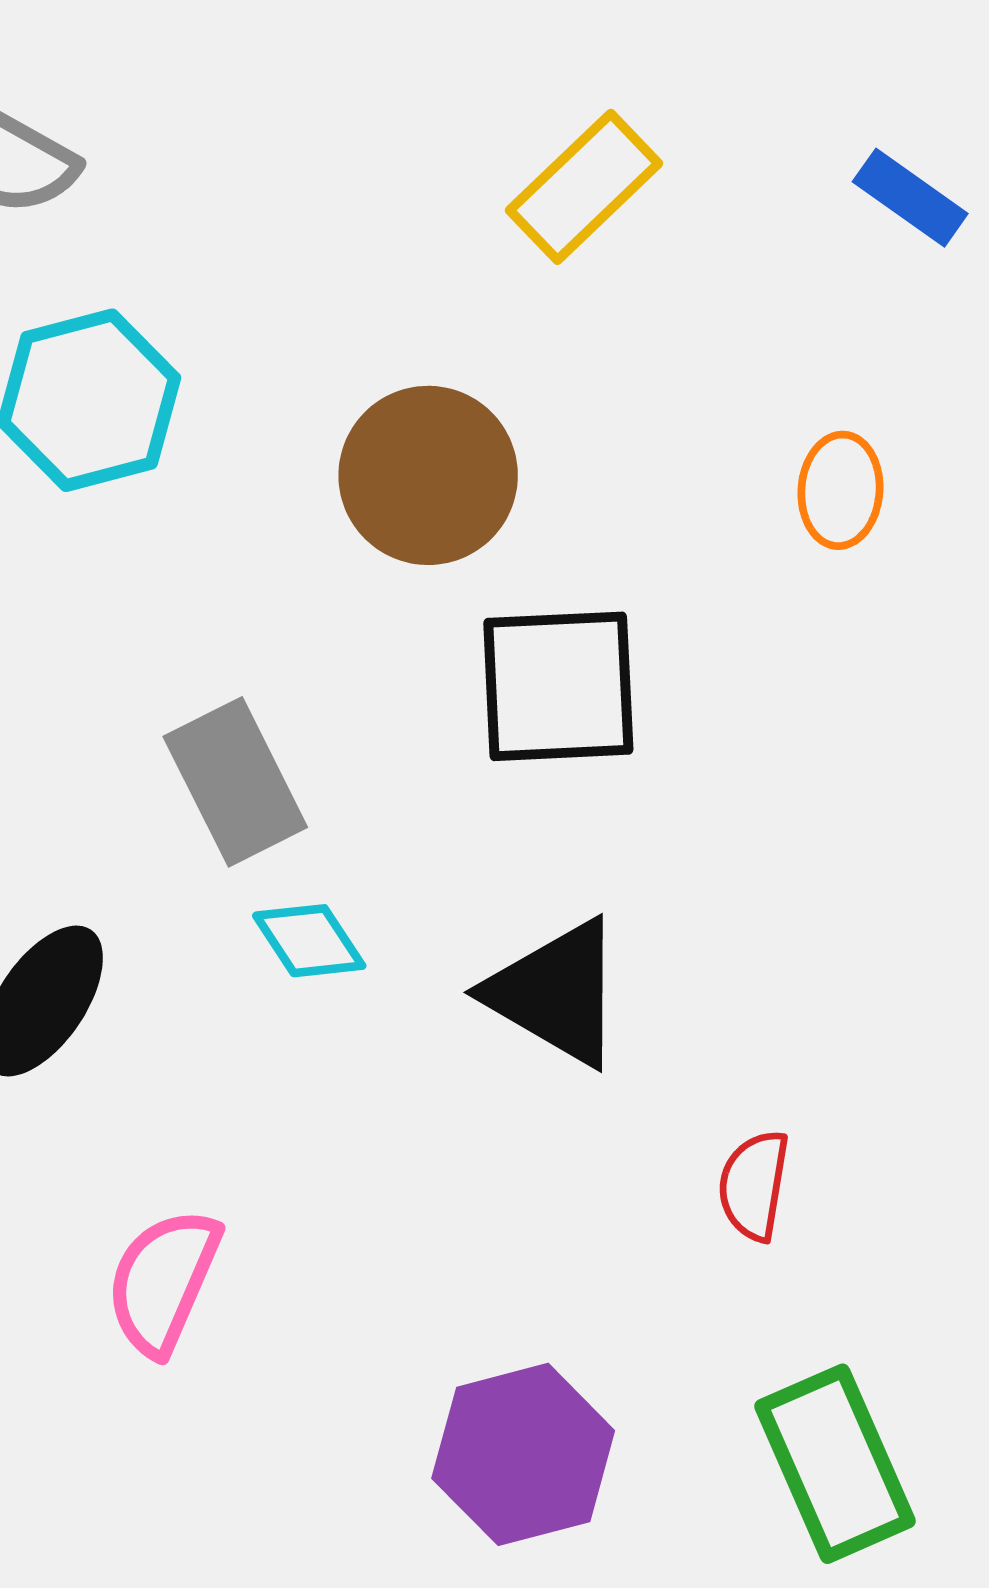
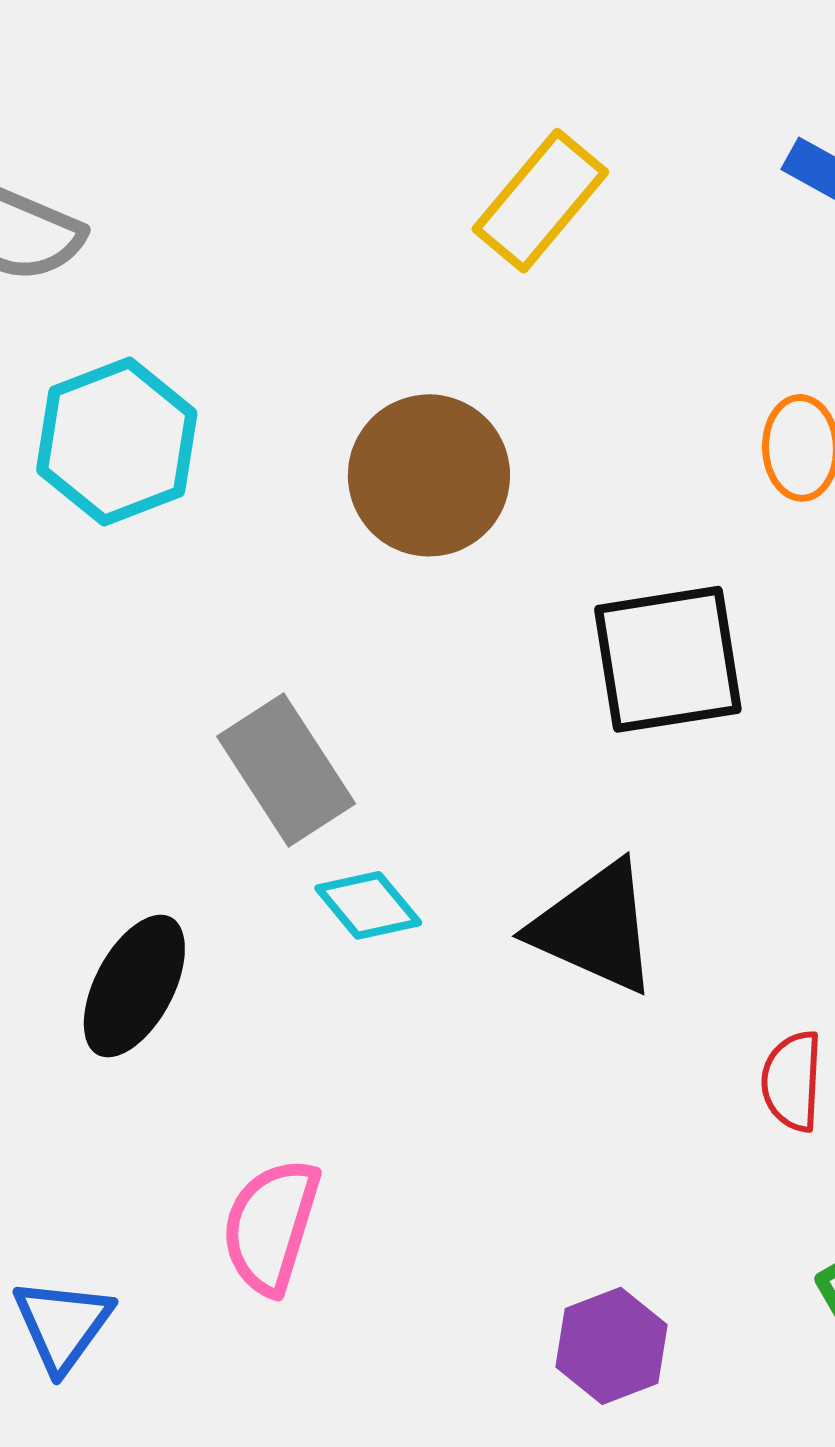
black square: (558, 686) -> (668, 659), moved
purple hexagon: (523, 1454) -> (612, 1346), size x0.7

